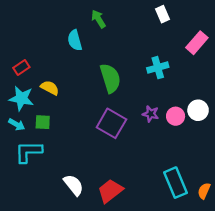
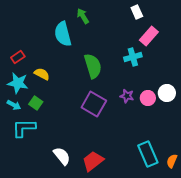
cyan semicircle: (75, 40) -> (63, 34), size x1.4
pink rectangle: (197, 43) -> (149, 36), moved
green square: (43, 122) -> (36, 103), turned 32

